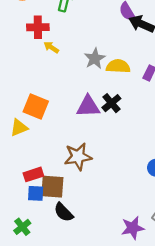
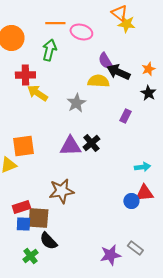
yellow arrow: (51, 47) -> (37, 93), size x1.5
yellow semicircle: (118, 66) -> (98, 81), moved
orange square: (36, 106) -> (23, 146), turned -30
green cross: (22, 227) -> (30, 256), moved

